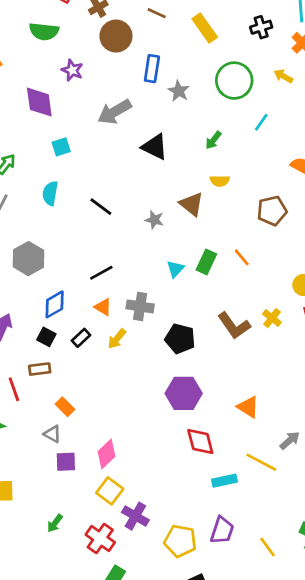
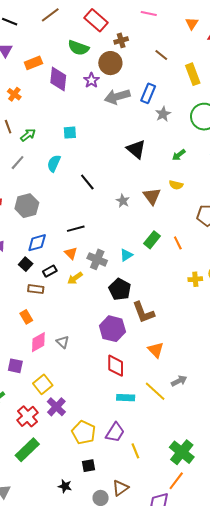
brown circle: (116, 36) -> (110, 63), moved
purple diamond: (39, 102) -> (58, 79), moved
gray arrow: (114, 112) -> (117, 97), moved
cyan triangle: (175, 269) -> (126, 255), moved
yellow cross: (272, 318) -> (195, 279), moved, turned 32
brown L-shape: (234, 326) -> (143, 312), moved
brown rectangle: (40, 369) -> (36, 289), moved
gray triangle: (52, 434) -> (63, 342), moved
pink diamond: (106, 454) -> (38, 342), moved
purple square: (66, 462) -> (15, 366), moved
yellow line: (268, 547) -> (135, 451), moved

